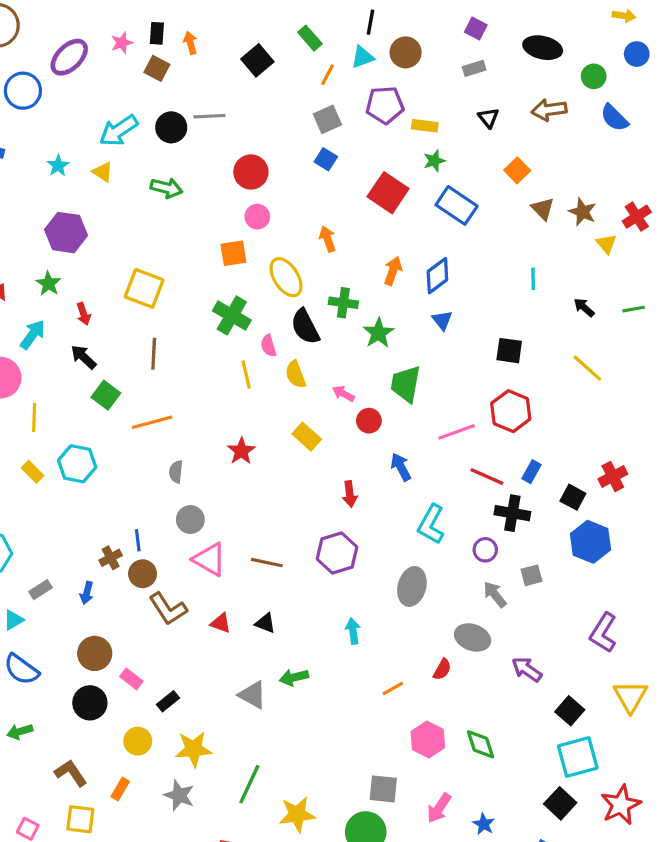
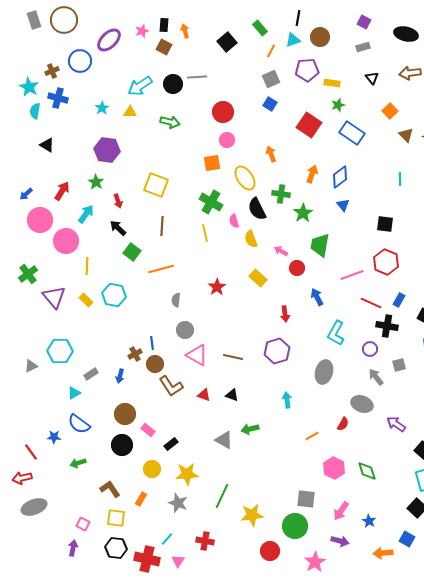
yellow triangle: (103, 172) -> (130, 112), turned -32
yellow line: (246, 374) -> (205, 233), moved

